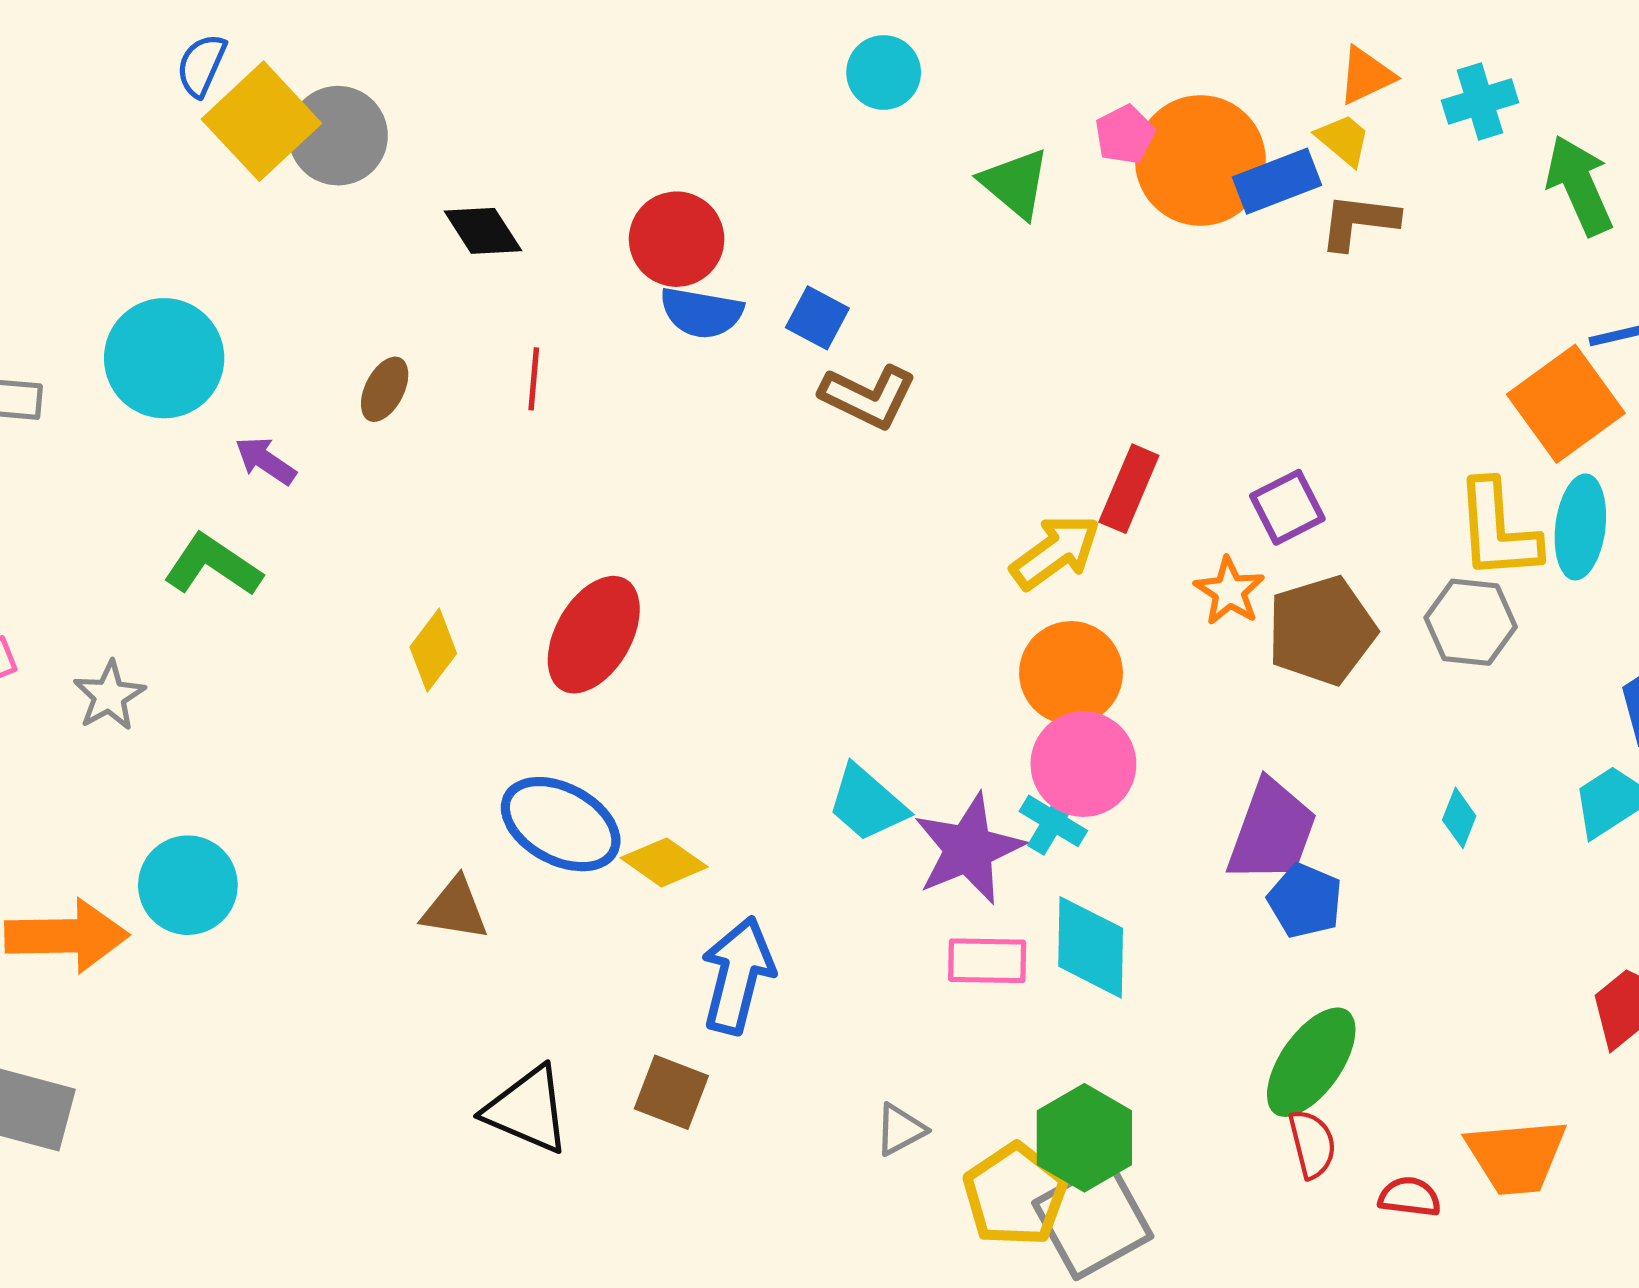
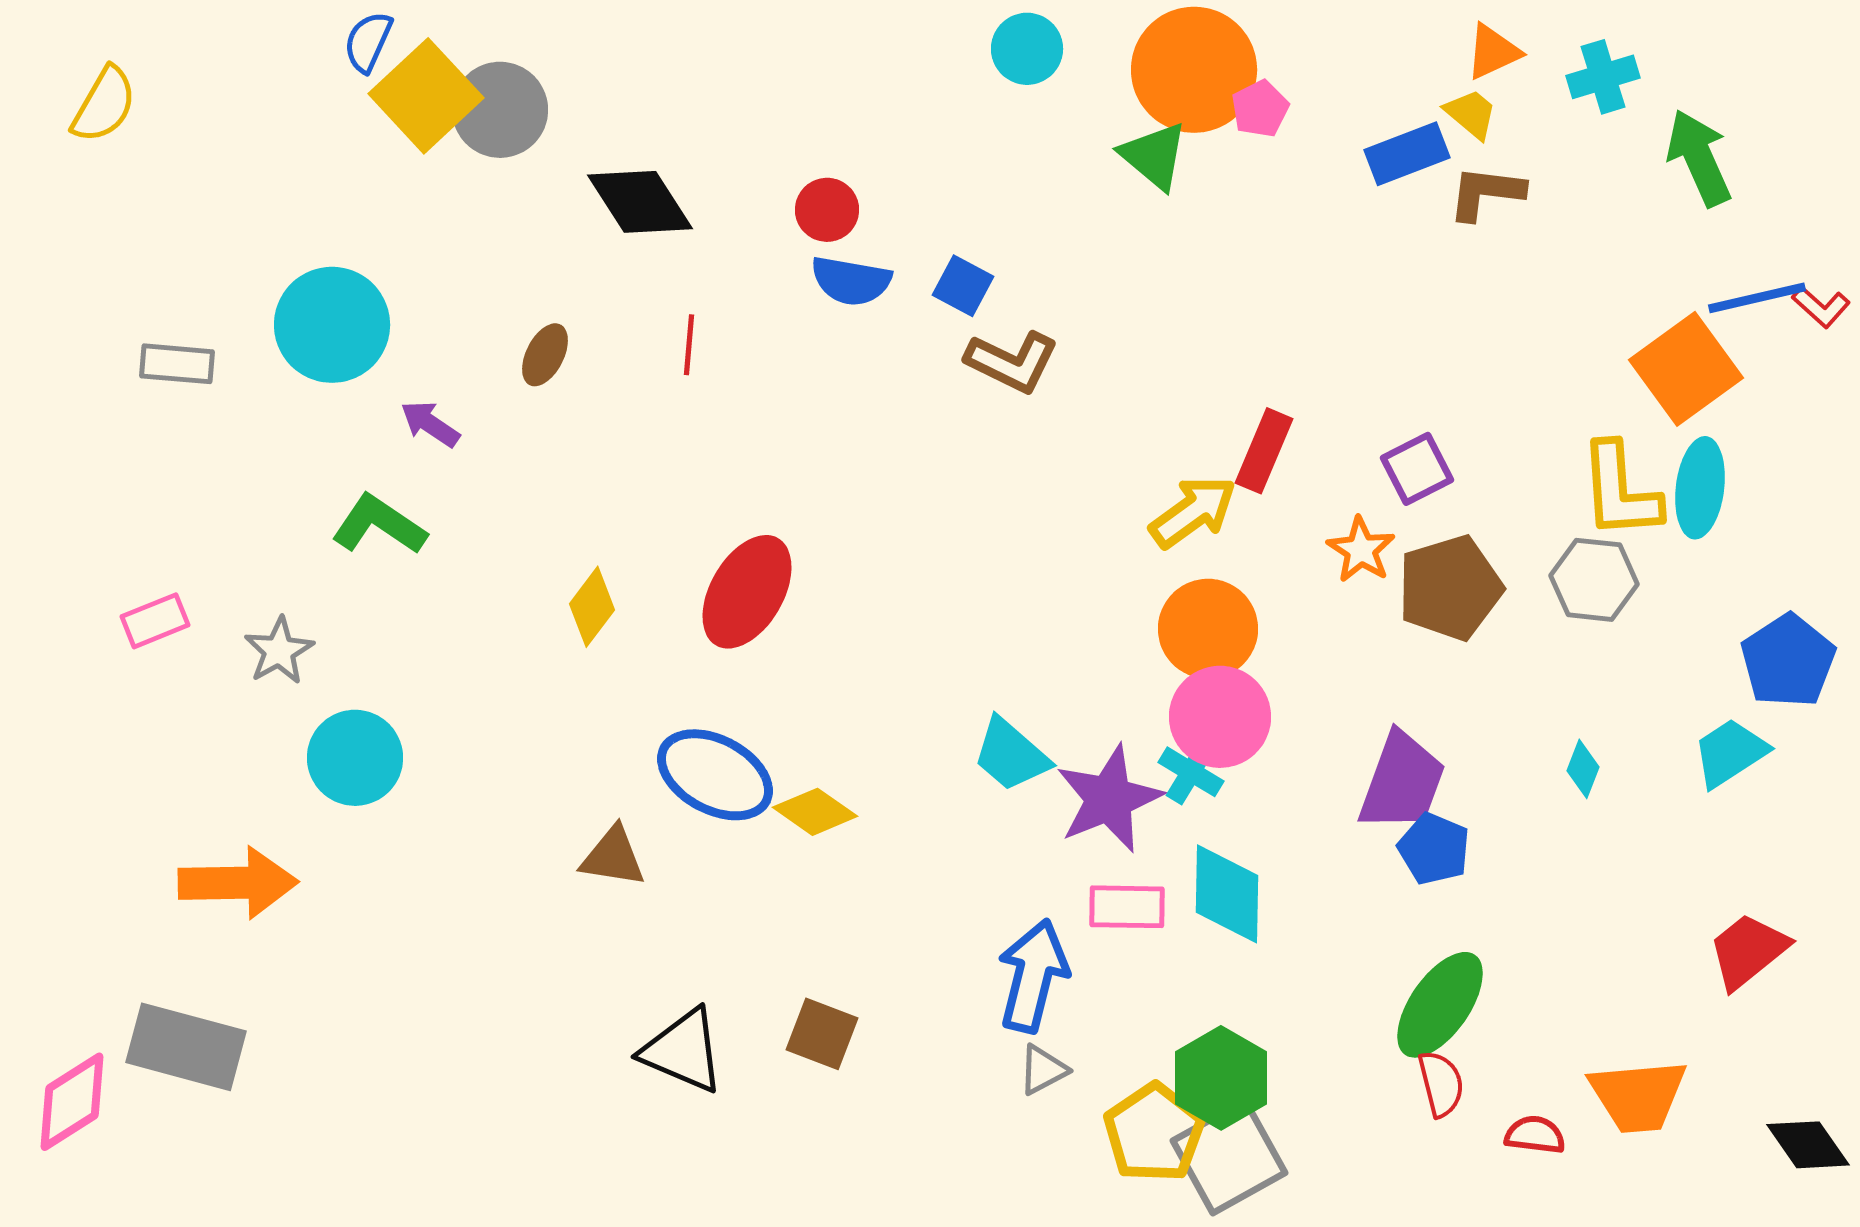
orange circle: (1200, 160) -> (1194, 70), moved
black diamond: (483, 231) -> (640, 202), size x1.4
red circle: (677, 239) -> (827, 210), size x0.7
cyan circle: (188, 885) -> (355, 758), moved
blue arrow: (738, 975) -> (1033, 976), moved

